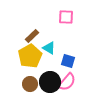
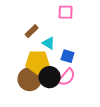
yellow pentagon: (30, 56) -> (38, 62), moved, turned 30
brown circle: (30, 84) -> (30, 79), size x1.5

